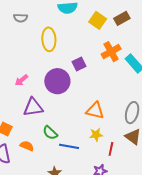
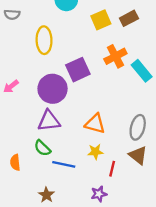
yellow square: (98, 20) -> (101, 20), turned 30
purple square: (79, 64) -> (78, 70), size x1.5
purple triangle: (33, 107) -> (49, 121), moved
orange semicircle: (27, 146) -> (15, 162), turned -120

